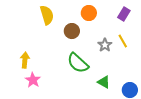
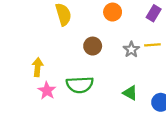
brown circle: (72, 31) -> (93, 46), moved
yellow line: (123, 41) -> (152, 45), turned -64
green semicircle: (78, 63) -> (80, 85), moved, turned -45

